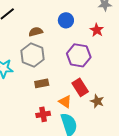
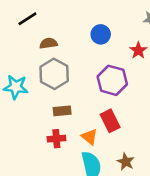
brown semicircle: (36, 32) -> (48, 43), moved
brown star: (97, 101) -> (126, 162), moved
red cross: (43, 114) -> (56, 139), moved

